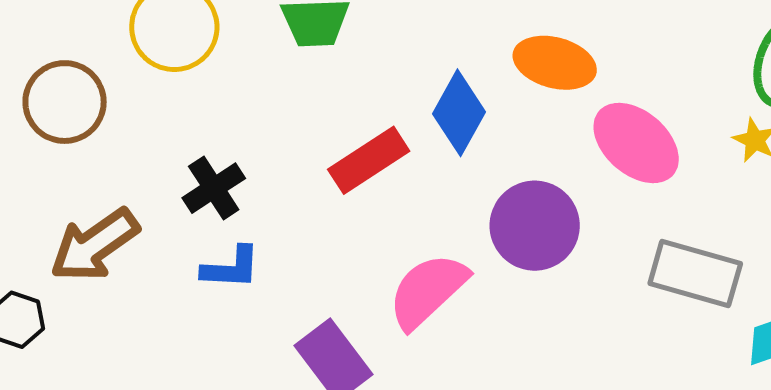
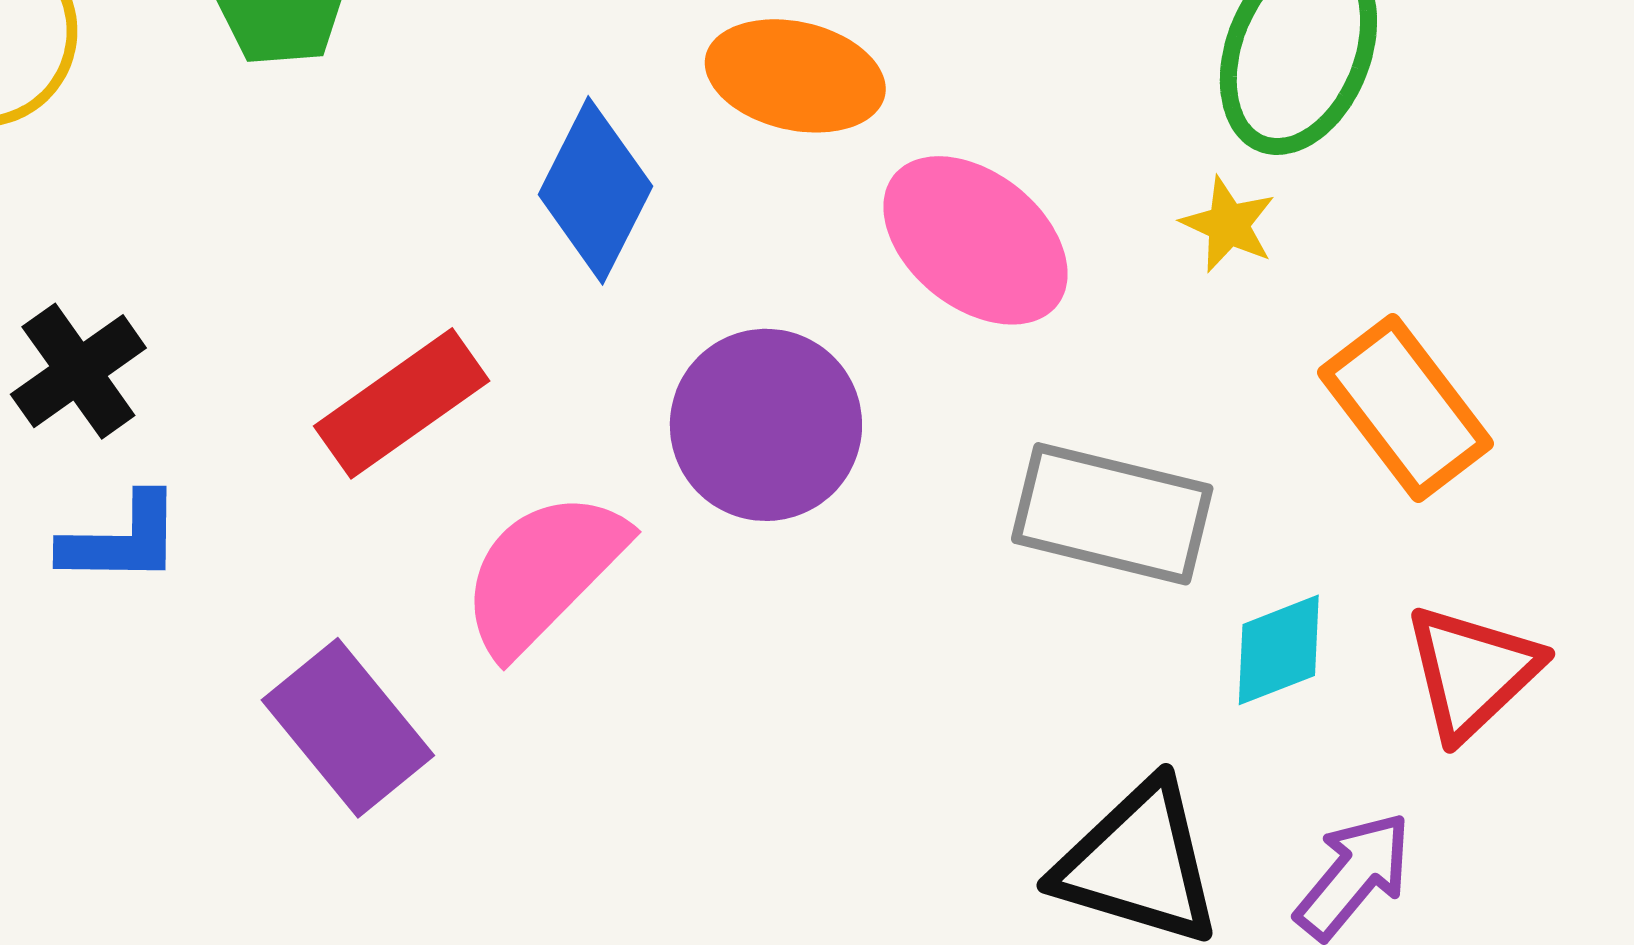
red rectangle: (369, 160) -> (402, 403), moved

